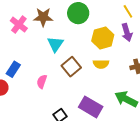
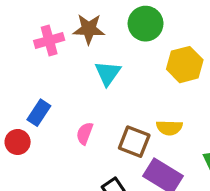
pink cross: (19, 25) -> (49, 40), turned 36
yellow semicircle: (101, 64) -> (169, 128), moved
brown square: (71, 67) -> (134, 142), moved, turned -30

